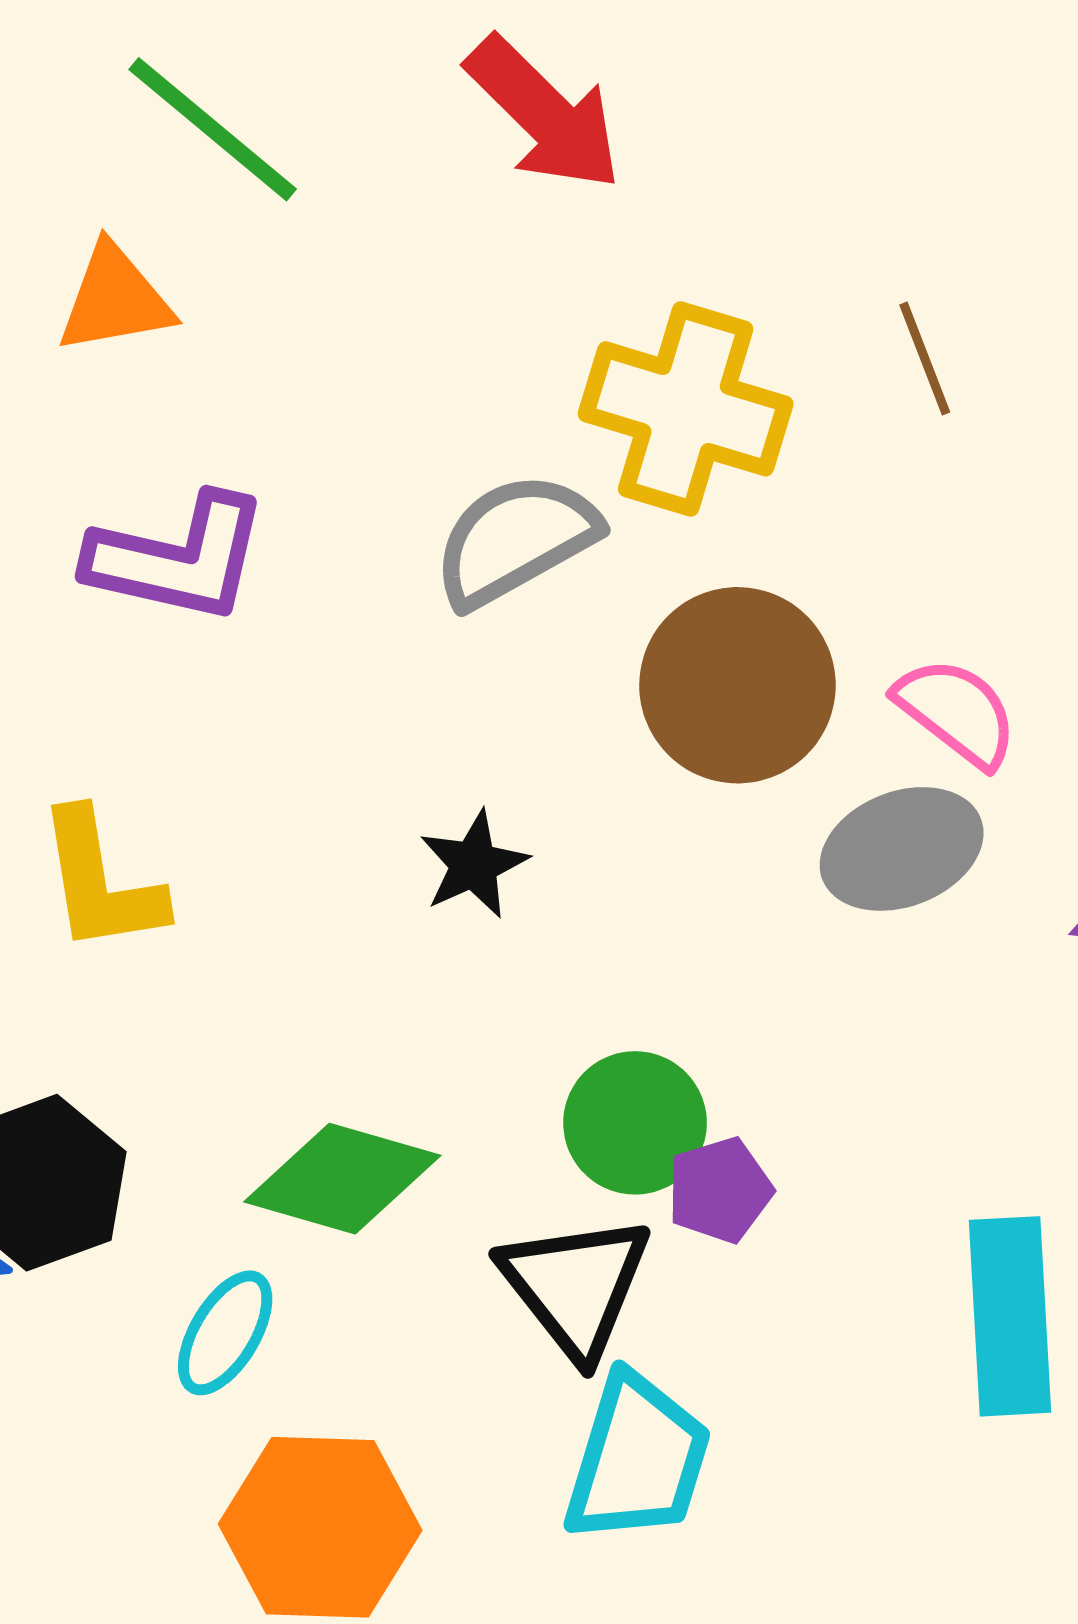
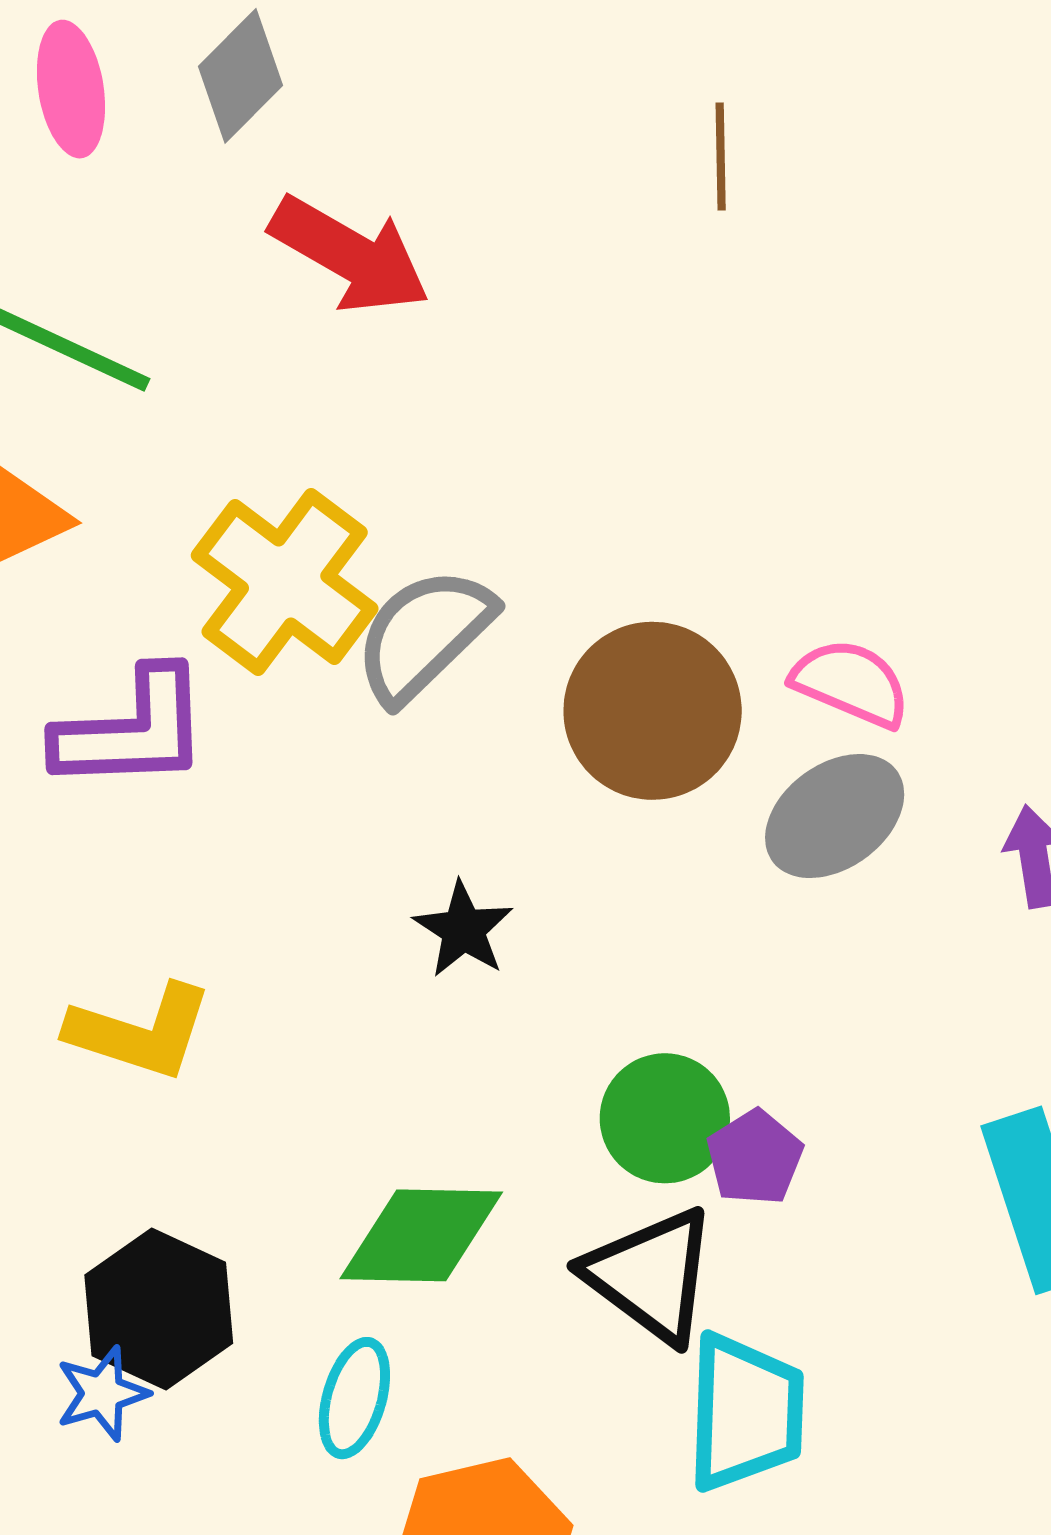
brown line: (925, 359) -> (721, 157), moved, turned 35
yellow cross: (686, 409) -> (285, 582), moved, turned 35
yellow L-shape: (101, 882) -> (140, 1032), turned -48

